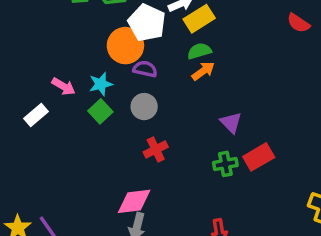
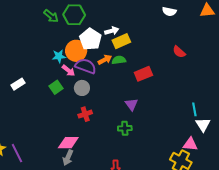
purple semicircle: (145, 69) -> (86, 66), size x1.5
orange arrow: (203, 71) -> (105, 60), moved
cyan star: (101, 84) -> (59, 56), moved
pink arrow: (64, 86) -> (68, 71), moved
red rectangle: (259, 157) -> (143, 74), moved

